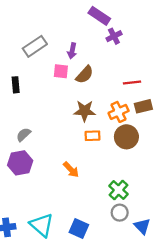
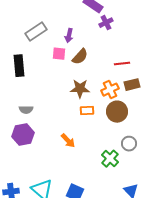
black rectangle: (16, 85) -> (19, 66), size x1.5
gray semicircle: (24, 135) -> (26, 110), turned -136
gray circle: (120, 213) -> (129, 144), moved

